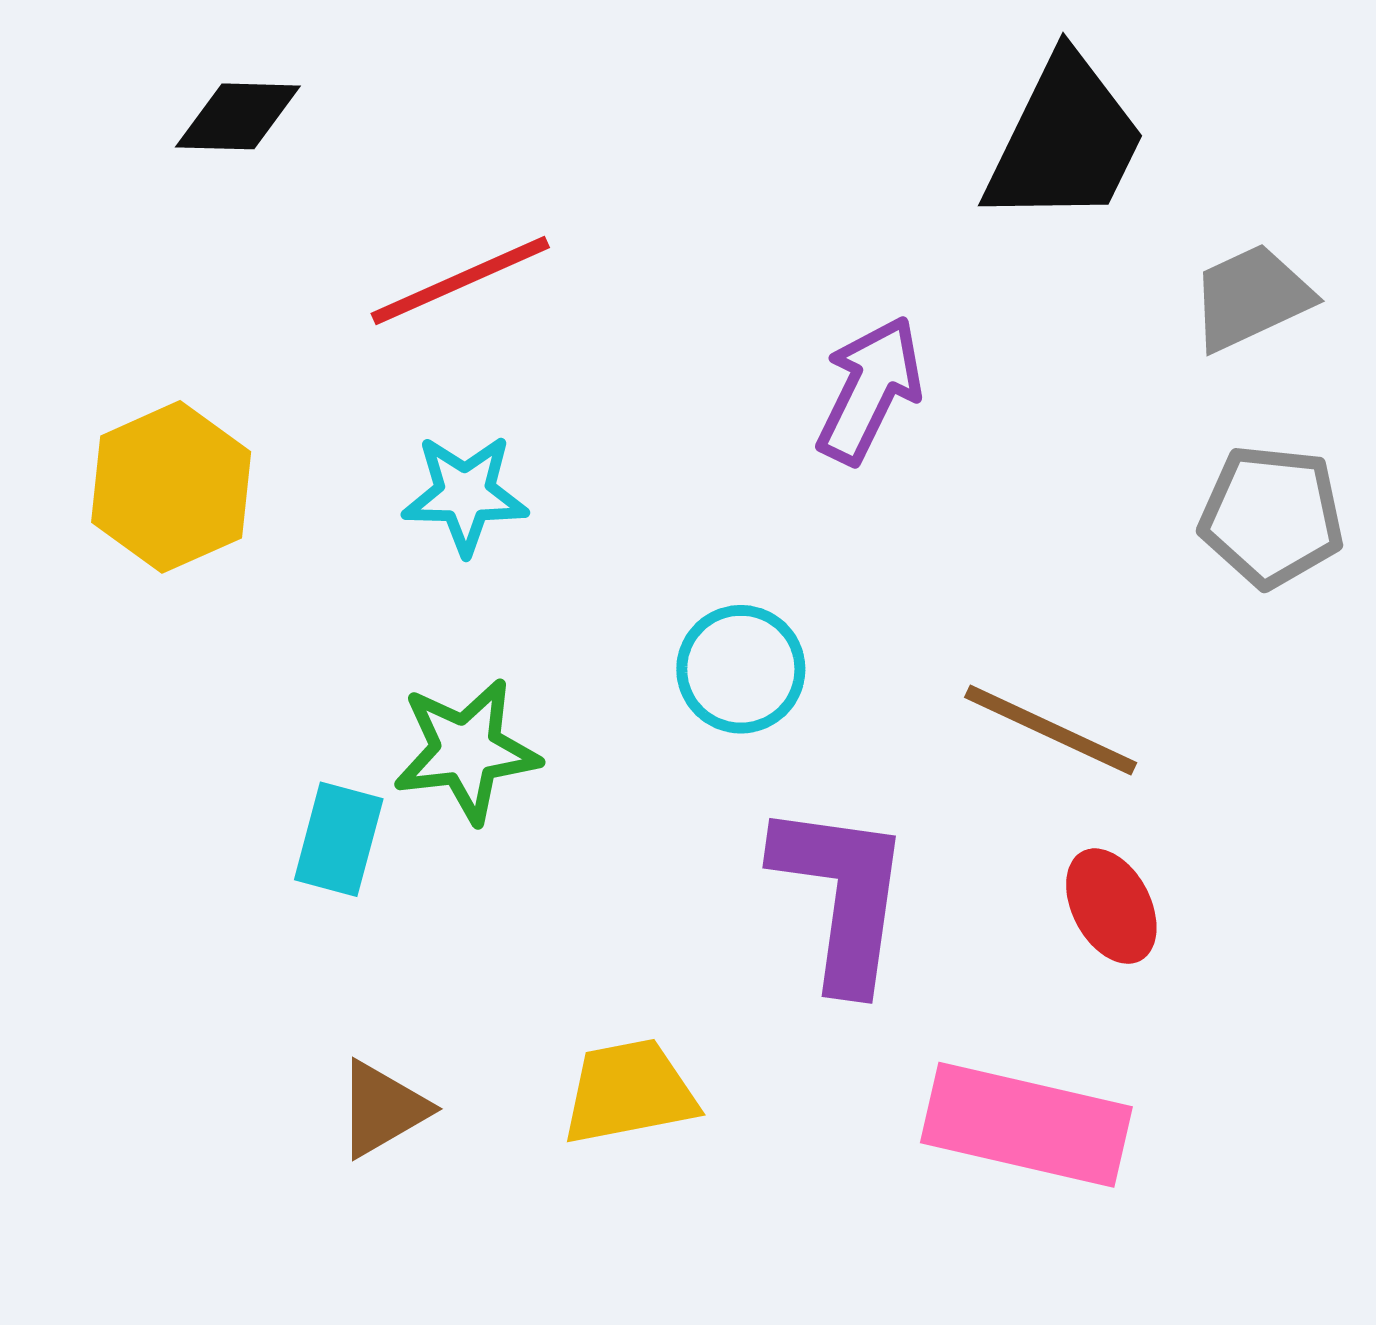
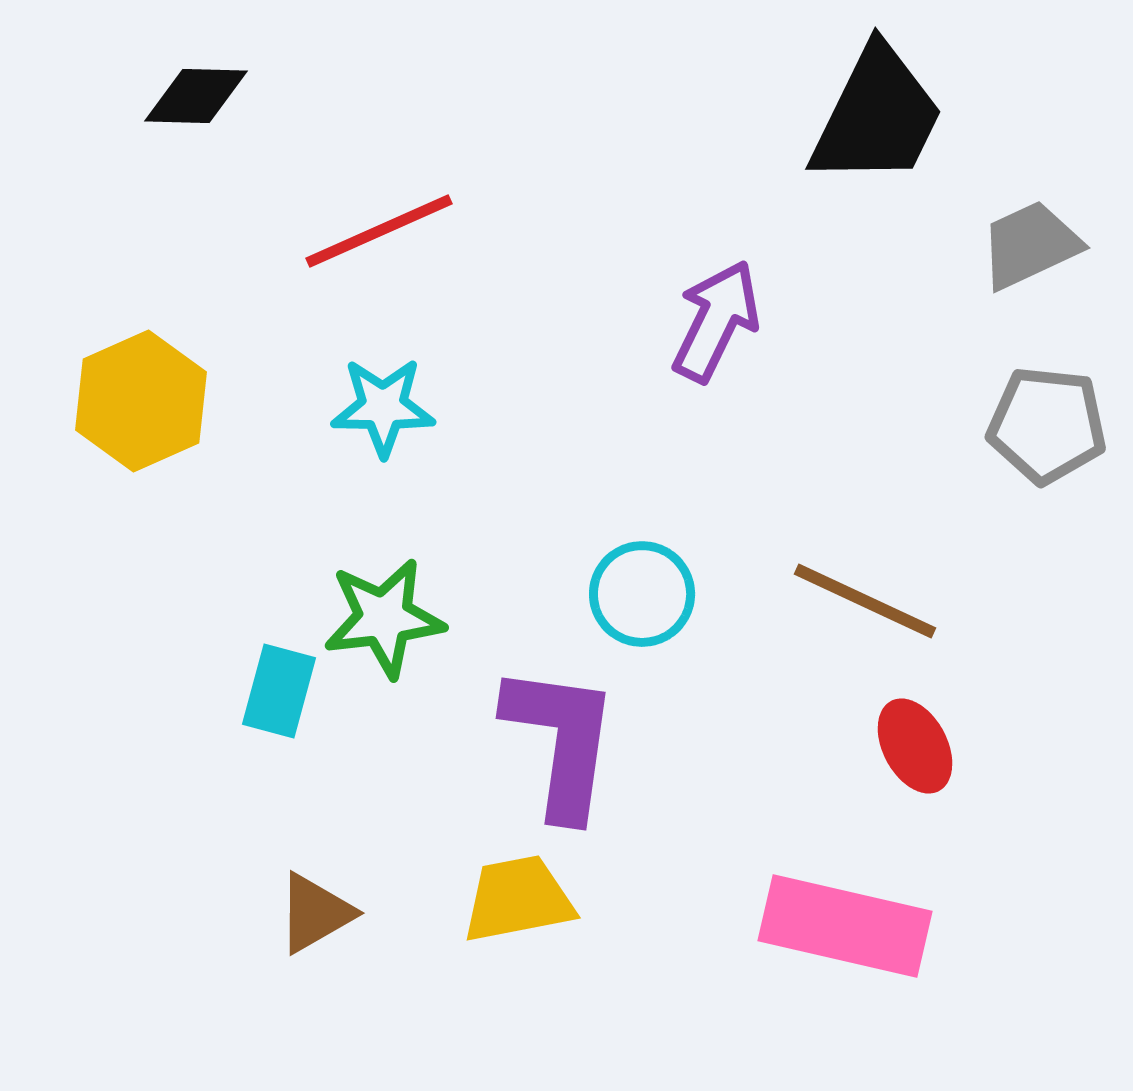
cyan circle: (741, 669) -> (642, 594), moved
purple L-shape: (842, 895) -> (561, 741), moved

